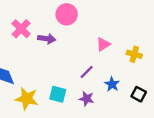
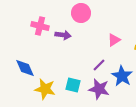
pink cross: (21, 29) -> (40, 26), turned -30
blue star: (112, 84) -> (122, 76), size x1.5
purple star: (87, 99) -> (99, 89), size x1.5

